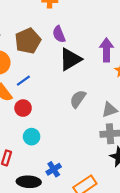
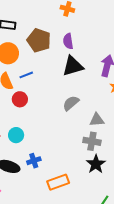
brown pentagon: (28, 41) -> (39, 40), turned 30
cyan circle: (32, 137) -> (16, 135), moved

